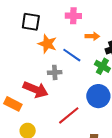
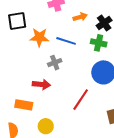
red arrow: (36, 90) -> (41, 84), size x0.7

